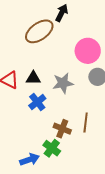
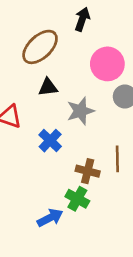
black arrow: (62, 13) -> (82, 19), moved
black triangle: (33, 78) -> (48, 87), moved

